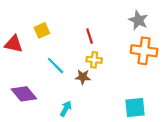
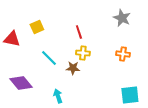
orange cross: (144, 51) -> (123, 54), moved, size x0.6
cyan square: (135, 107) -> (130, 95), moved
cyan arrow: (66, 109) -> (58, 96), turned -48

